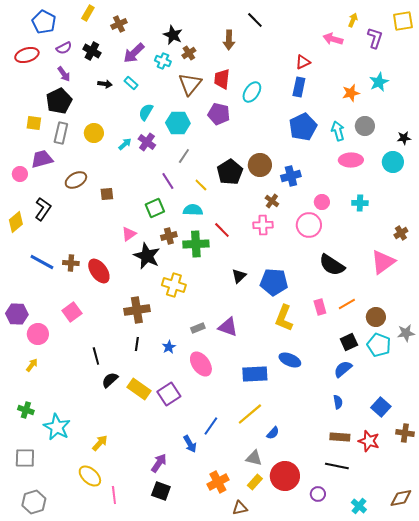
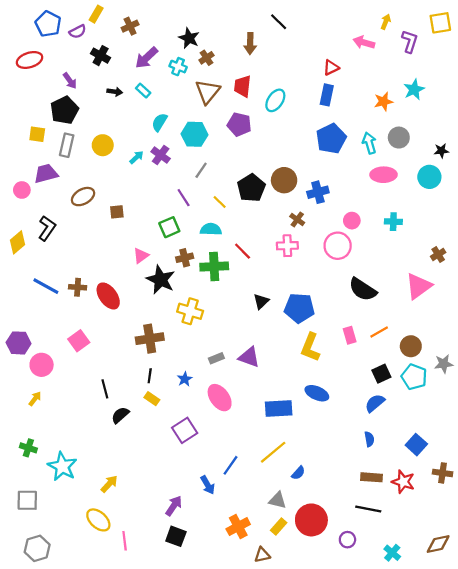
purple semicircle: (64, 48) -> (78, 32), moved
yellow rectangle: (139, 389) -> (152, 399), moved, size x0.6

